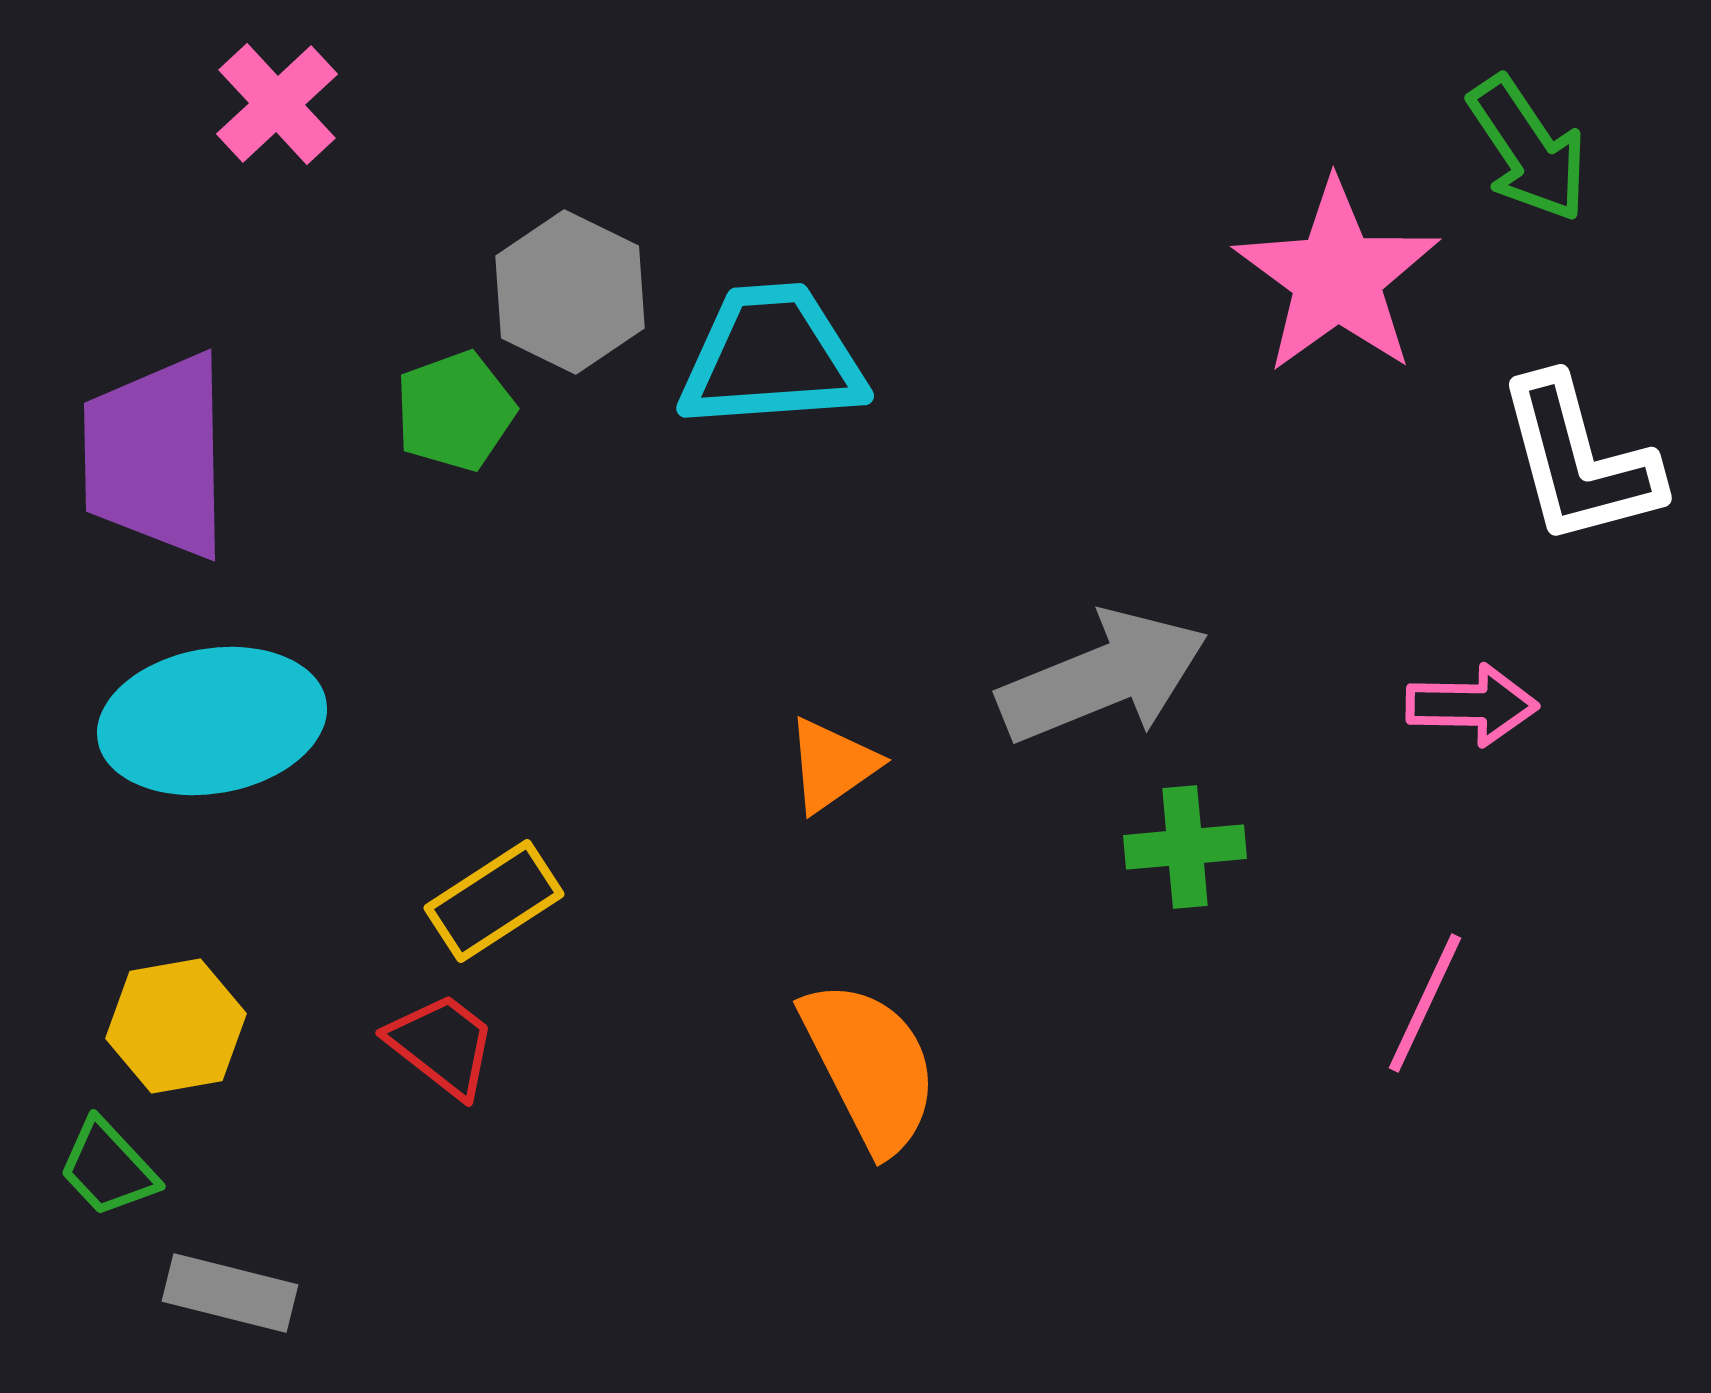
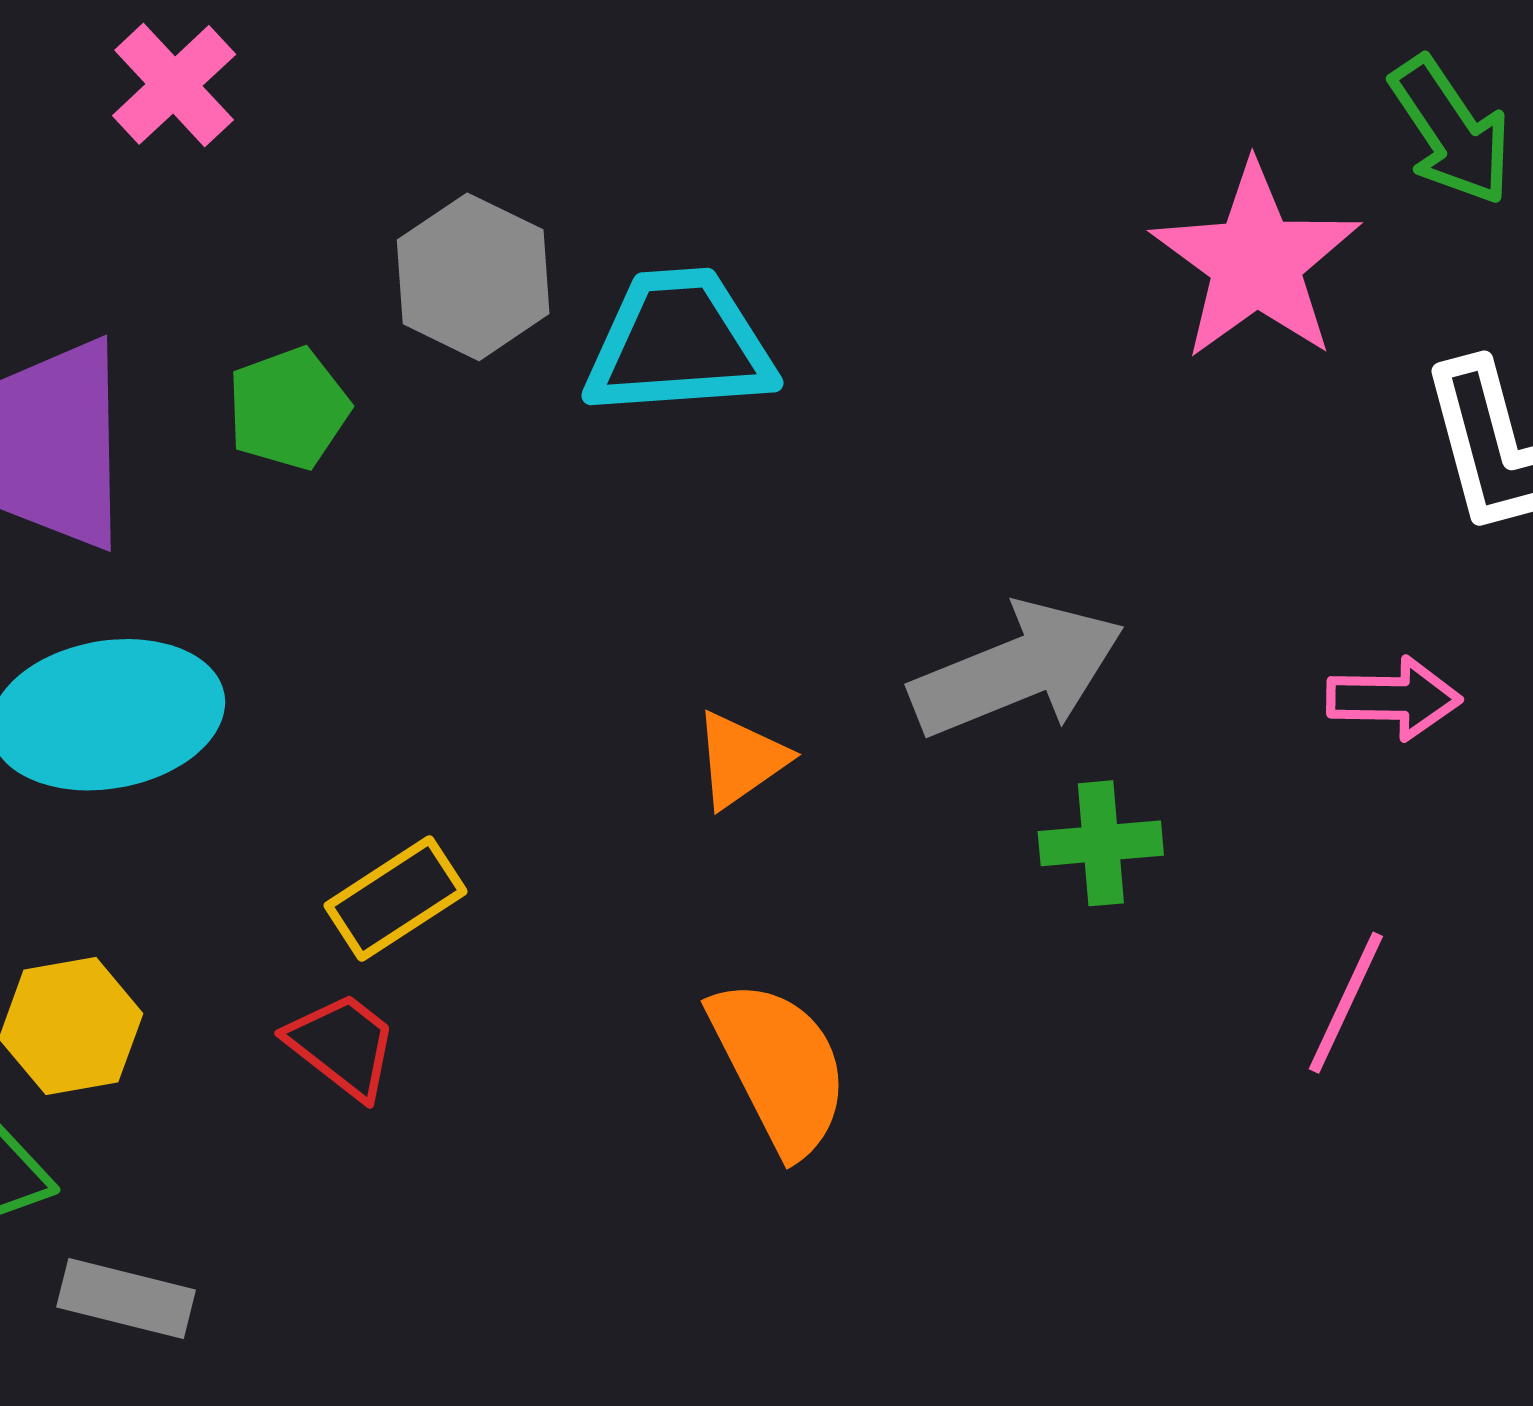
green pentagon: (455, 411) -> (288, 409), moved

